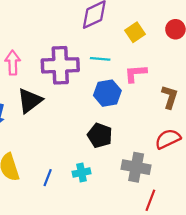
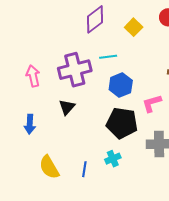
pink L-shape: (136, 73) -> (152, 103), moved
black triangle: (30, 101) -> (67, 107), moved, size x0.7
black pentagon: (100, 135) -> (122, 123), size x1.4

